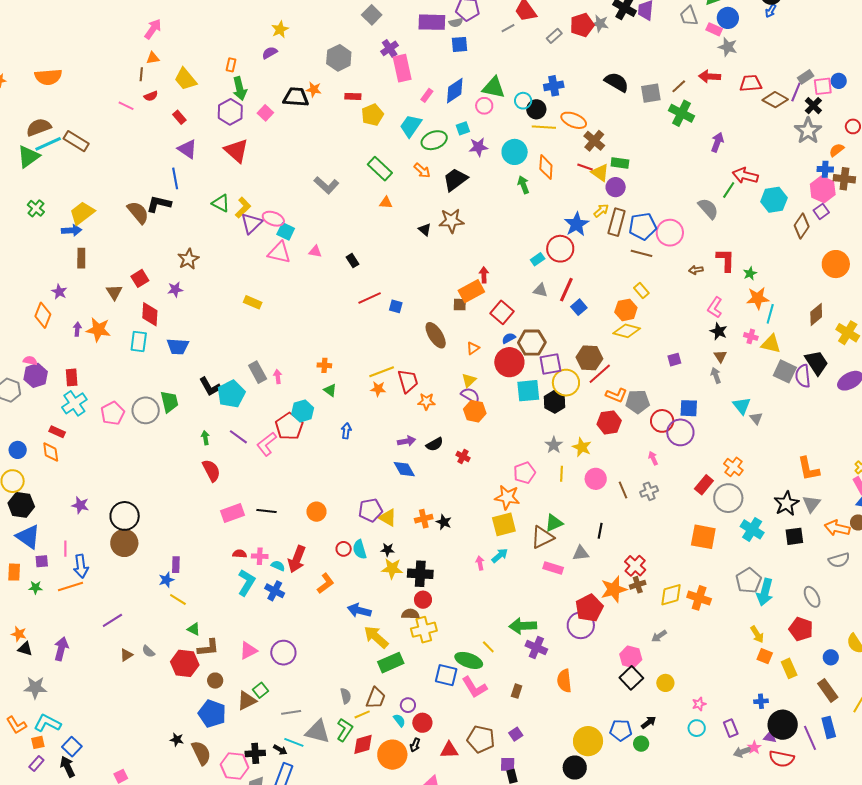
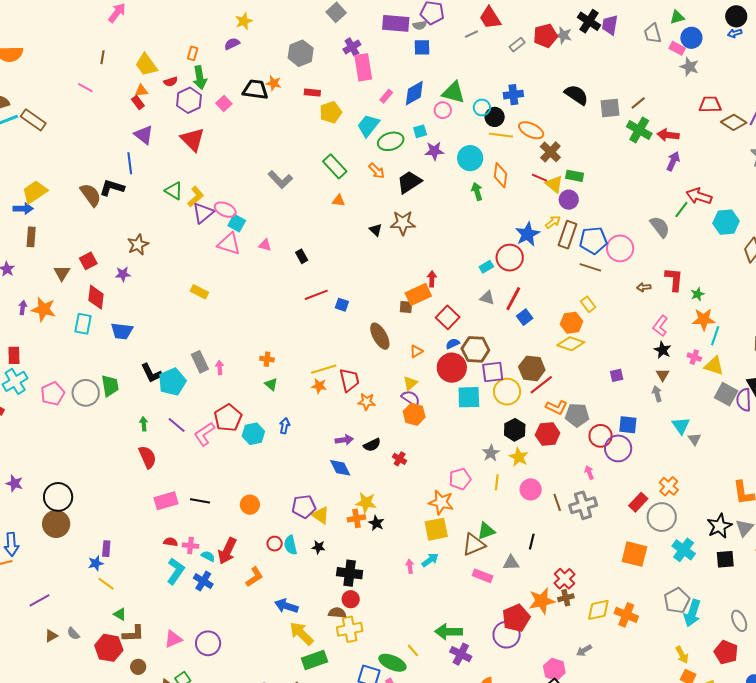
blue arrow: (771, 11) -> (735, 33), turned 40
orange triangle: (153, 58) -> (141, 91), moved
red arrow: (709, 76) -> (668, 135), moved
red semicircle: (151, 96) -> (171, 82), moved
black hexagon: (555, 402) -> (515, 430), moved
cyan hexagon: (303, 411) -> (253, 434), moved
gray cross: (649, 491) -> (583, 505), size x1.5
yellow star: (392, 569) -> (366, 503), moved

